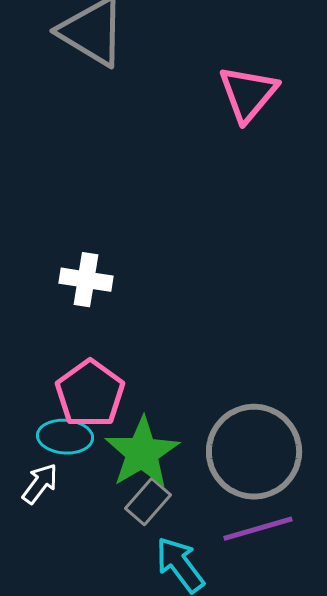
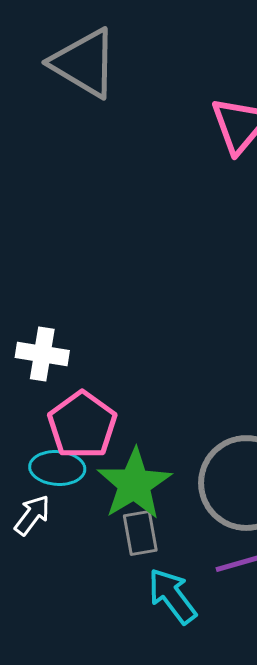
white cross: (86, 280) -> (42, 354), moved
gray rectangle: (148, 502) -> (140, 533), turned -51

